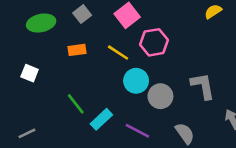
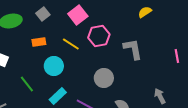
cyan circle: (136, 81) -> (54, 66), moved
gray L-shape: (203, 86) -> (133, 49), moved
green line: (76, 104) -> (27, 84), moved

